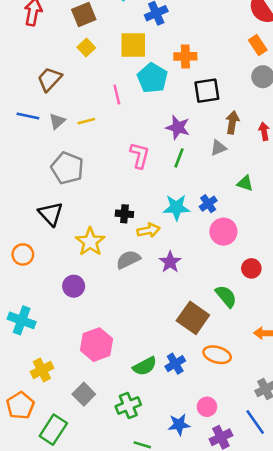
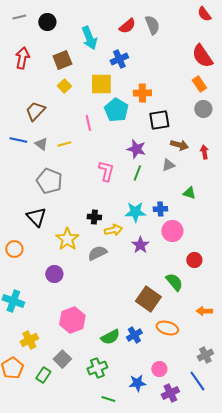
gray triangle: (57, 121) -> (41, 144), turned -40
brown arrow: (232, 122) -> (179, 145), turned 96
blue cross: (208, 204) -> (160, 209), turned 32
purple star: (170, 262) -> (140, 245), moved
green rectangle: (53, 430) -> (43, 375), moved, size x0.7

